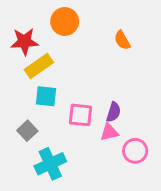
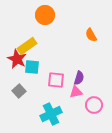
orange semicircle: (122, 40) -> (91, 35), moved
red star: (24, 42) -> (17, 59), moved, turned 30
cyan cross: (50, 164) -> (51, 114), moved

